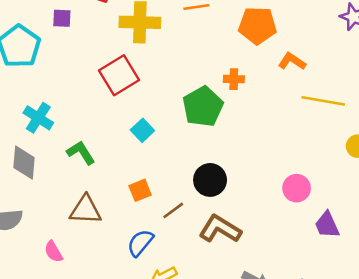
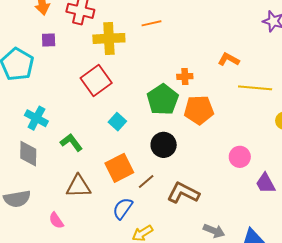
orange pentagon: (257, 25) -> (199, 110), moved
black circle: (210, 180) -> (164, 145), moved
orange square: (140, 190) -> (119, 168), size x1.6

